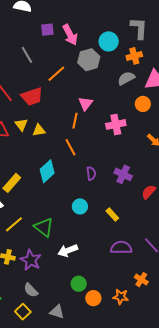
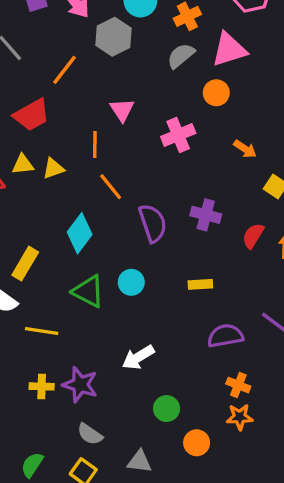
orange line: (75, 121) -> (95, 144), moved
yellow triangle: (21, 125) -> (23, 165), turned -48
purple semicircle: (91, 173) -> (153, 223), size x1.6
cyan circle: (80, 206) -> (131, 282), moved
yellow rectangle: (112, 215) -> (200, 284), turned -40
yellow line: (14, 224) -> (42, 331), turned 60
green triangle: (44, 227) -> (88, 291), moved
orange cross: (141, 280) -> (238, 385), moved
orange circle: (93, 298) -> (197, 443), moved

